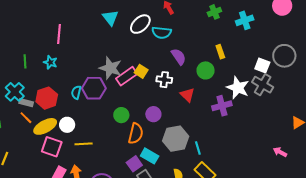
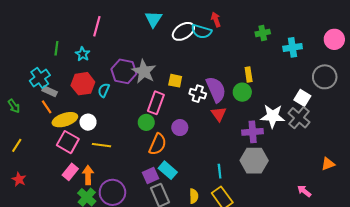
cyan semicircle: (162, 33) -> (201, 31), moved
yellow rectangle: (220, 52) -> (249, 74), moved
gray circle: (284, 56) -> (325, 77), moved
purple semicircle: (179, 57) -> (216, 89), moved, size x1.4
yellow square: (141, 71) -> (175, 81), turned -32
pink rectangle: (127, 76) -> (156, 103), moved, turned -45
purple hexagon: (94, 88) -> (124, 71), moved
white star: (238, 88) -> (273, 116), turned -30
red hexagon: (47, 98) -> (83, 84), moved
gray hexagon: (176, 139) -> (254, 161), moved

